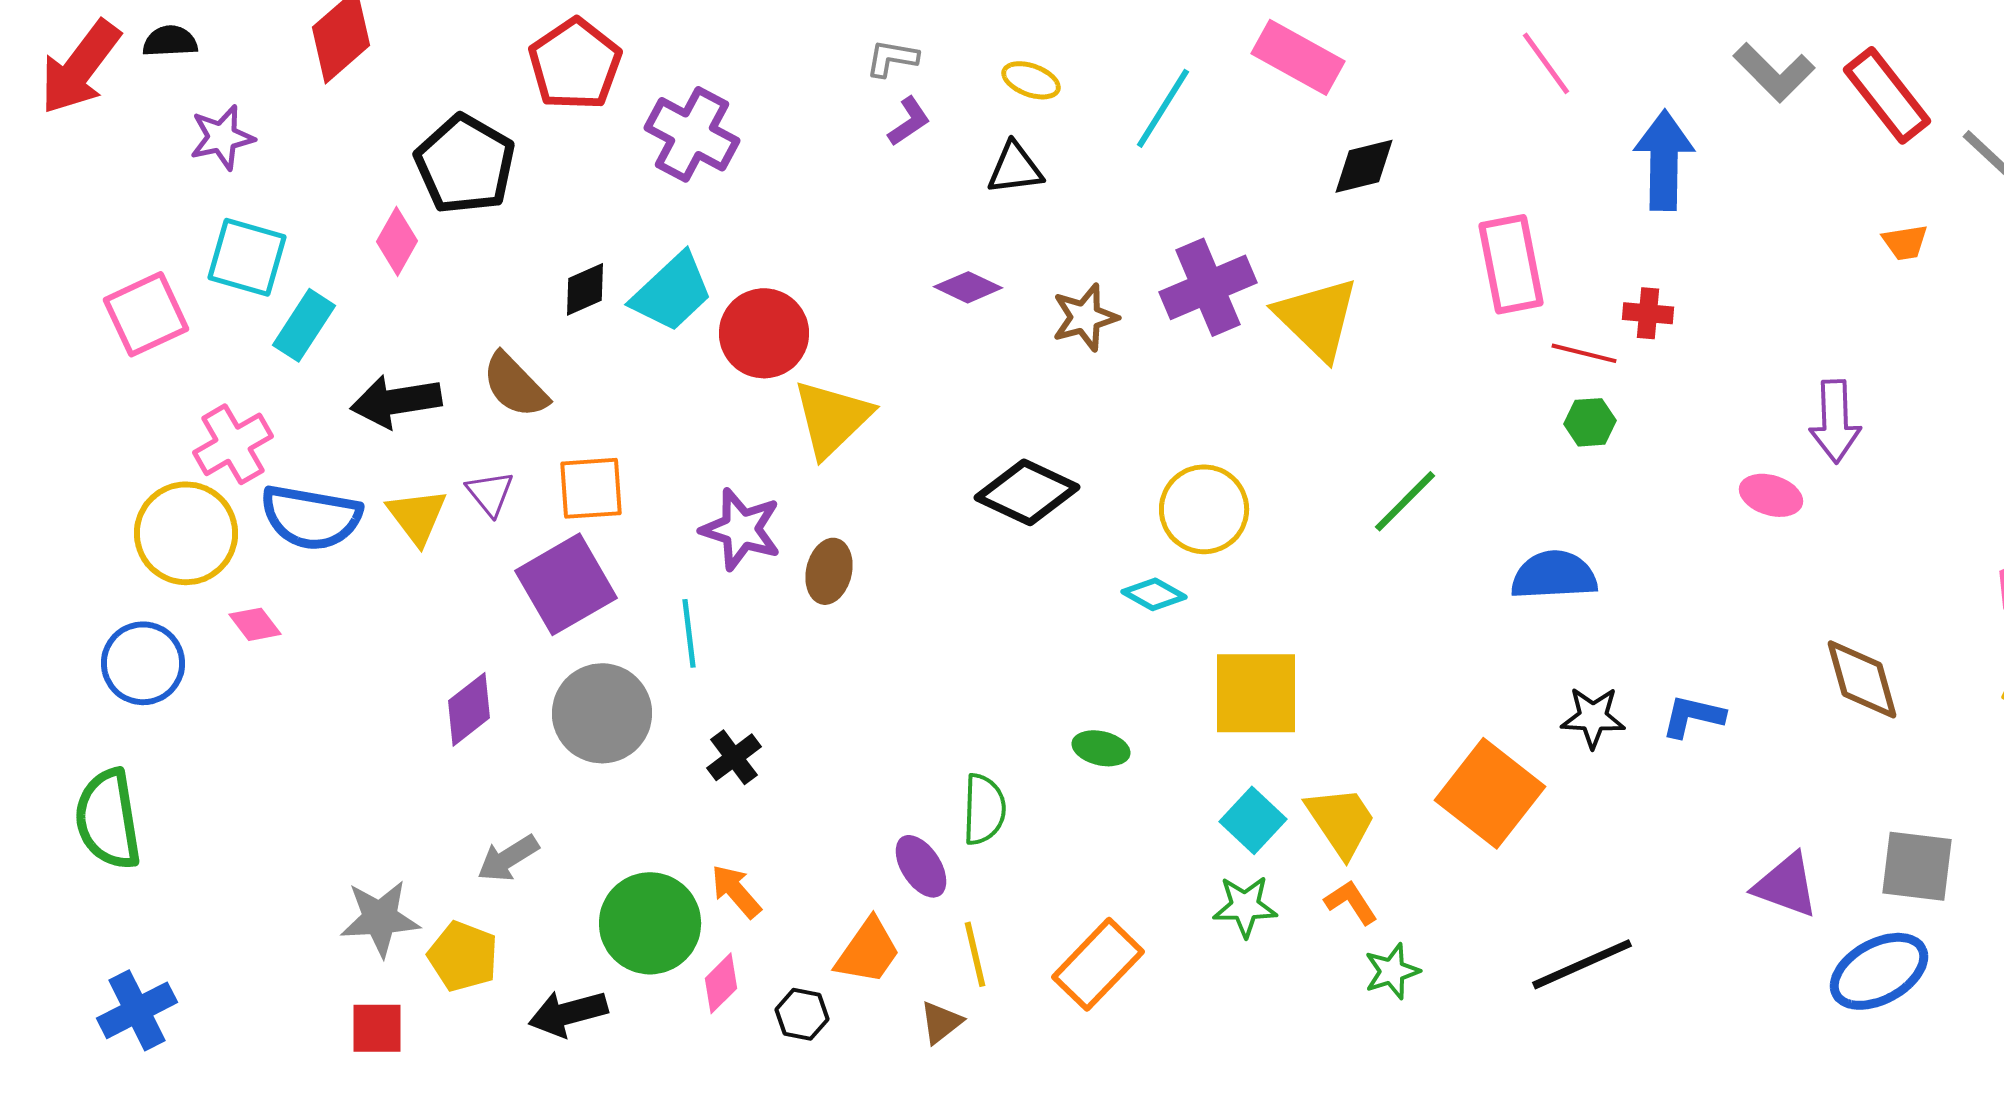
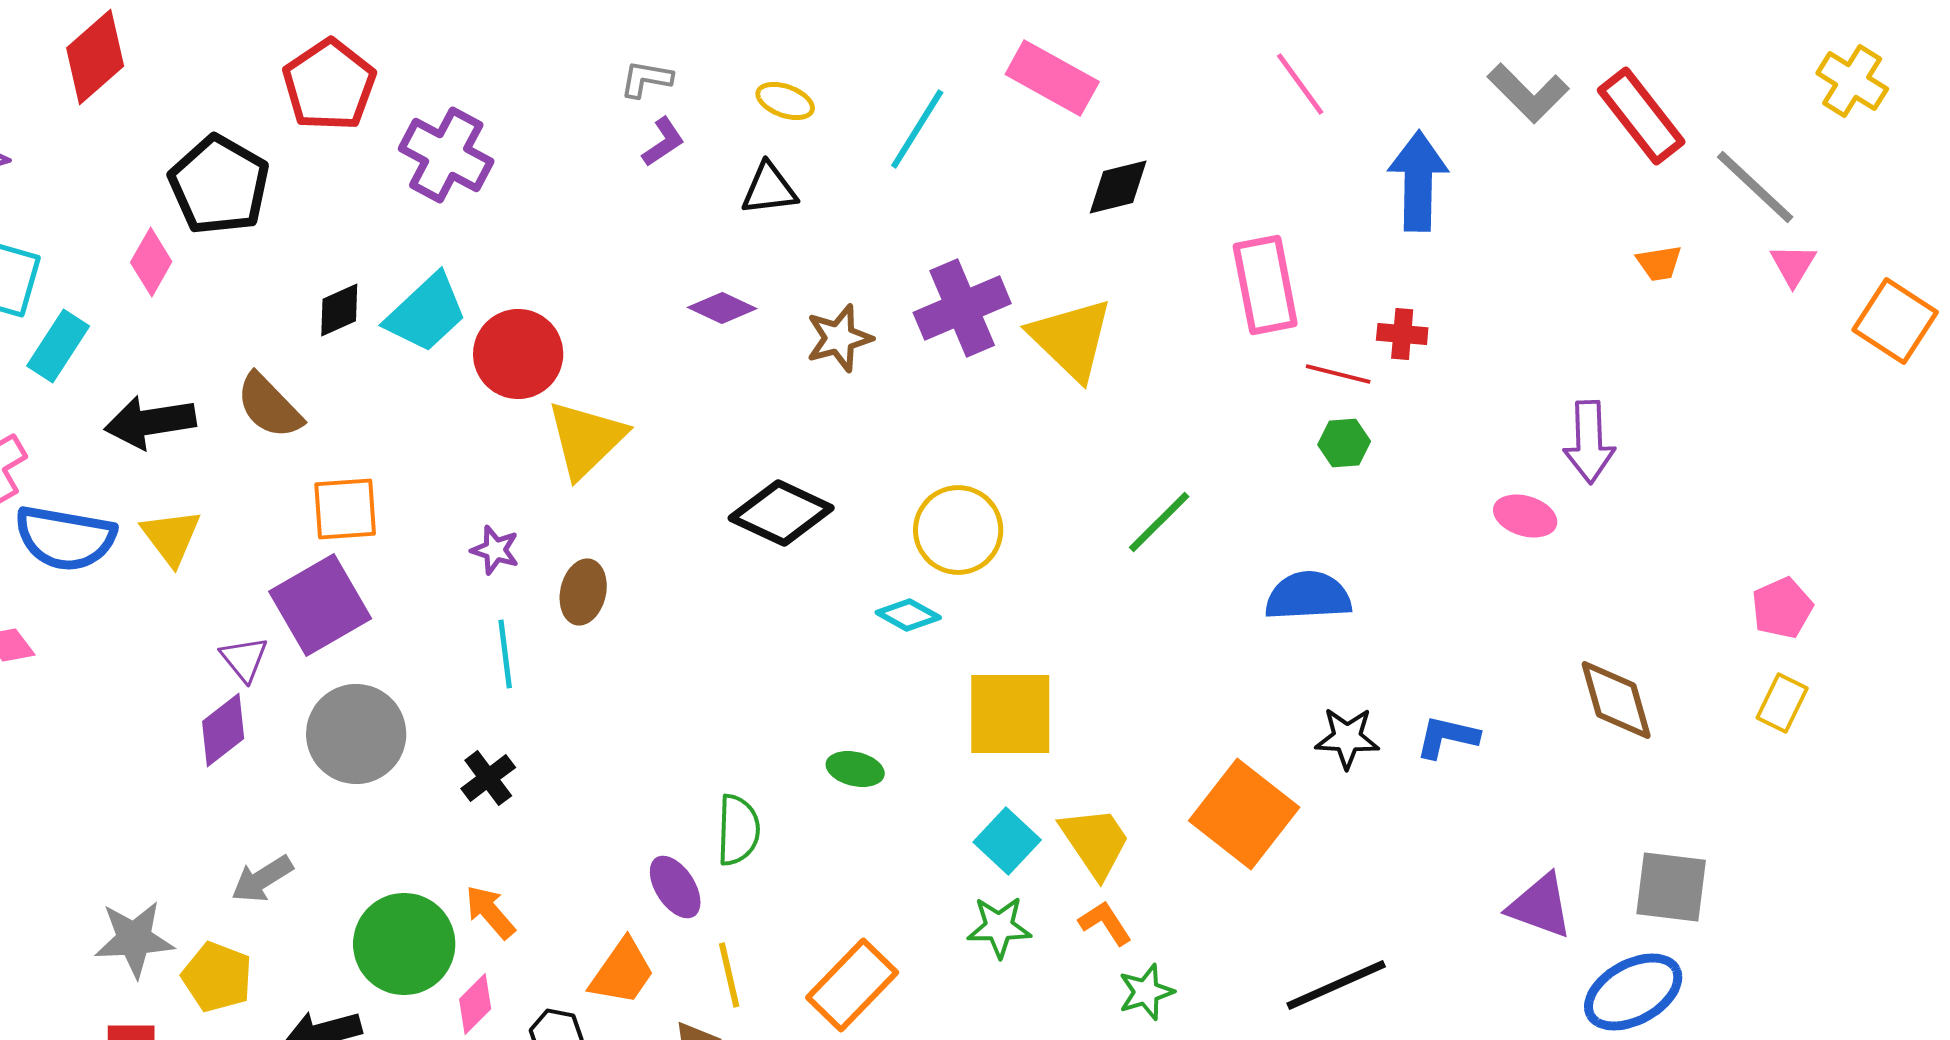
purple triangle: (490, 493) -> (244, 659), moved
purple star: (741, 529) -> (495, 550), size x0.6
cyan line: (689, 633) -> (505, 654), moved

